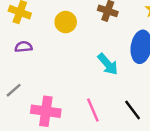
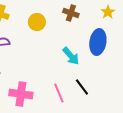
black line: (133, 110) -> (82, 87), moved

